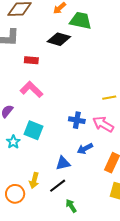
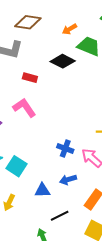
cyan square: (33, 130) -> (17, 166), moved
black line: (58, 186) -> (60, 216), moved

